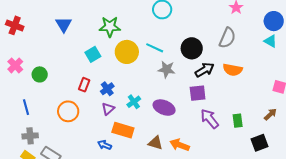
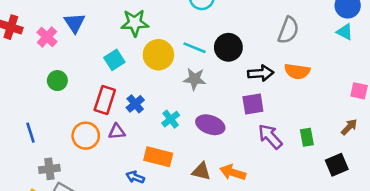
black circle: (192, 48) -> (228, 47), moved
pink cross: (15, 65) -> (47, 37), moved
gray star: (167, 69) -> (195, 79), moved
black arrow: (205, 70) -> (261, 73), turned 30
green circle: (40, 74) -> (57, 81), moved
red rectangle: (84, 85) -> (105, 100), size x1.5
purple triangle: (108, 109) -> (117, 132), moved, turned 40
gray cross: (30, 136) -> (49, 169), moved

